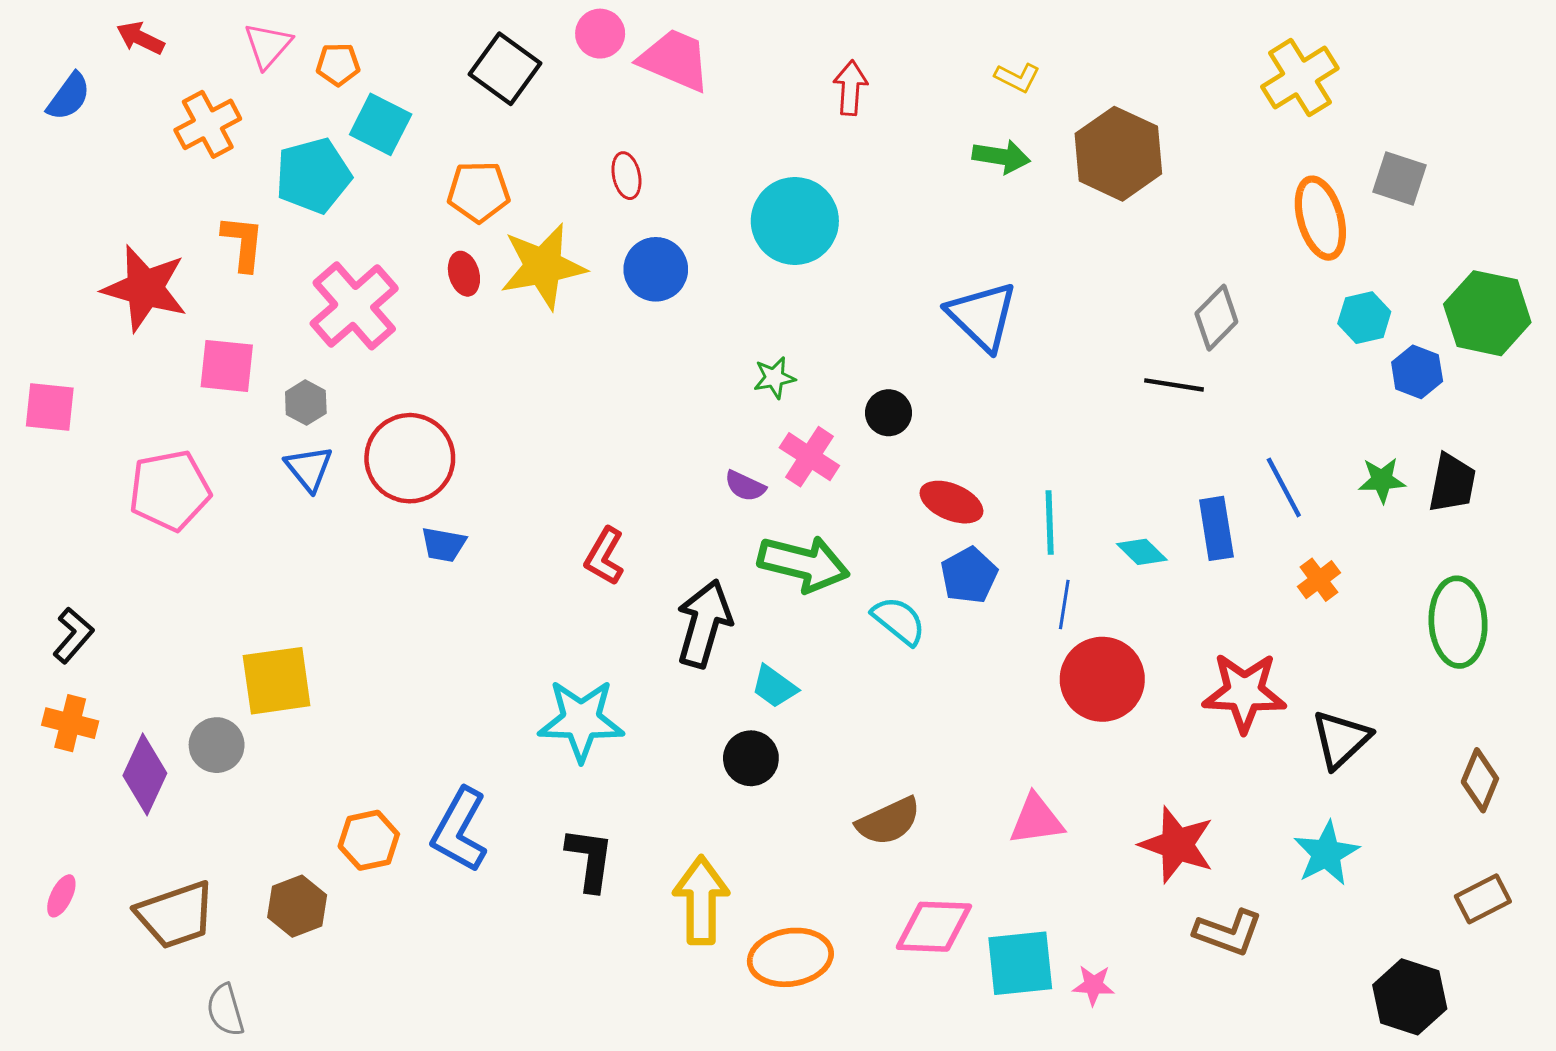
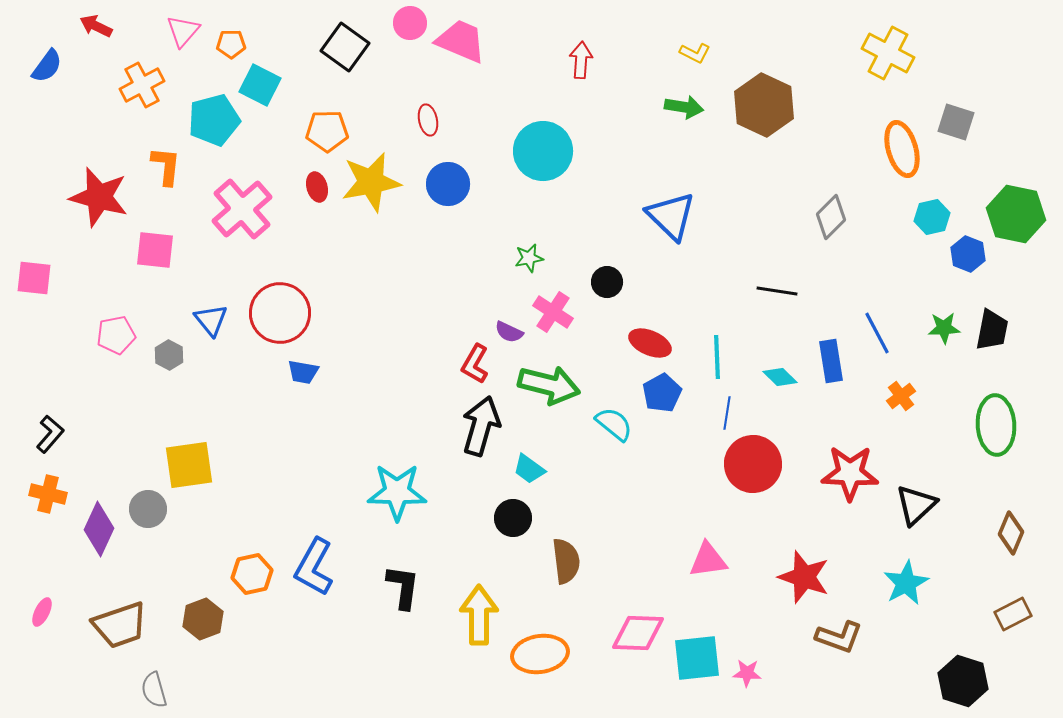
yellow cross: (1300, 78) -> (888, 53), turned -30
black line: (1174, 385) -> (777, 291), moved
gray hexagon: (306, 403) -> (169, 355), moved
pink pentagon: (170, 490) -> (116, 335), size x0.7
red L-shape: (605, 556) -> (475, 364), moved
brown semicircle: (889, 821) -> (566, 561), moved, turned -72

